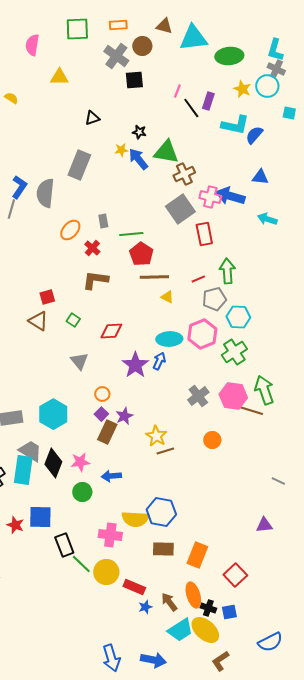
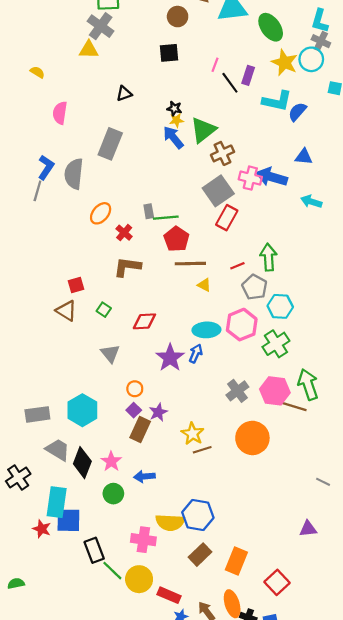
pink semicircle: (32, 45) -> (60, 113), moved
gray cross: (116, 56) -> (101, 26), moved
green ellipse: (229, 56) -> (271, 27), turned 60
yellow star: (242, 89) -> (285, 63), size x1.4
yellow star: (121, 150) -> (176, 120), moved
green triangle: (166, 152) -> (203, 130), turned -48
gray rectangle: (103, 221) -> (149, 211), moved
red rectangle: (204, 234) -> (227, 218), moved, turned 40
gray pentagon: (214, 299) -> (255, 287), turned -30
orange circle: (212, 440) -> (252, 438), size x1.8
pink star: (80, 462) -> (111, 461), turned -30
cyan rectangle: (23, 470) -> (57, 502), moved
brown rectangle: (163, 549) -> (200, 555), turned -45

